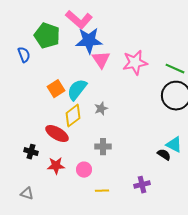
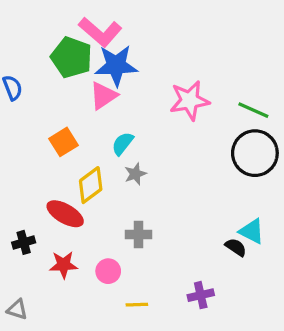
green pentagon: (47, 36) -> (72, 57), moved
pink triangle: (101, 60) -> (103, 96), moved, turned 30
cyan semicircle: (77, 90) -> (123, 144), moved, size x0.7
black cross: (31, 152) -> (24, 242), turned -32

